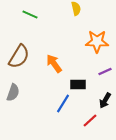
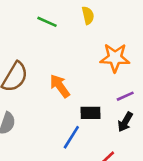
green line: (30, 14) -> (47, 22), moved
black arrow: (105, 100) -> (125, 122), moved

